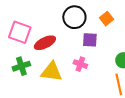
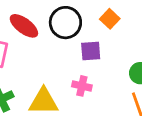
red ellipse: (45, 43) -> (24, 26), moved, turned 70

